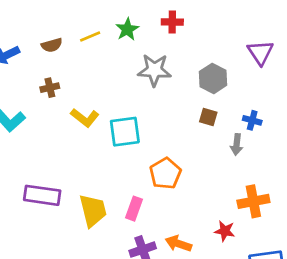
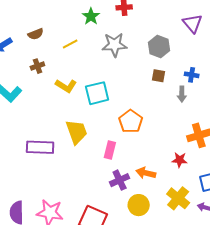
yellow line: (90, 37) -> (70, 44), moved
yellow trapezoid: (93, 210) -> (77, 132), moved

